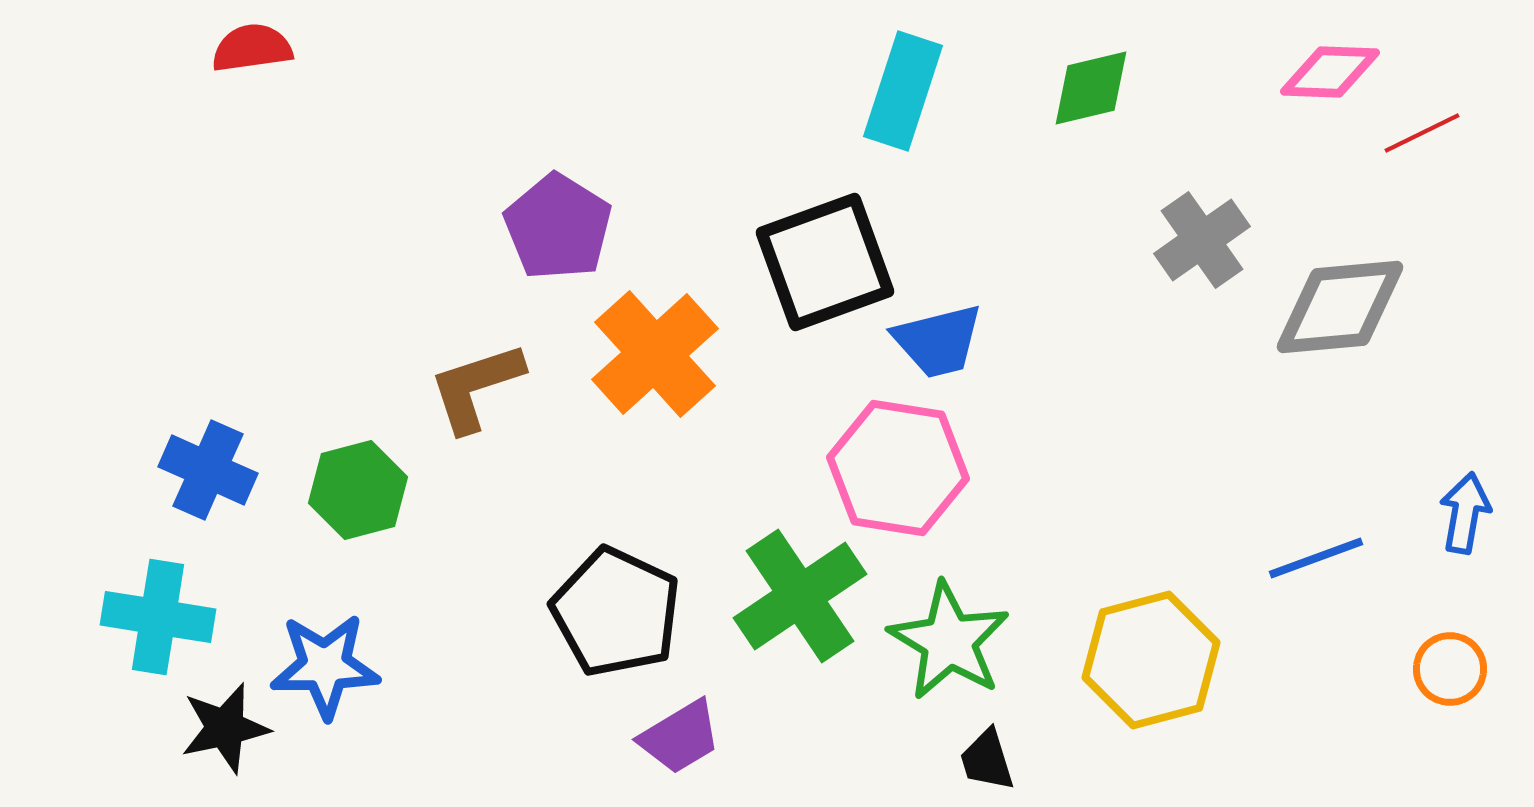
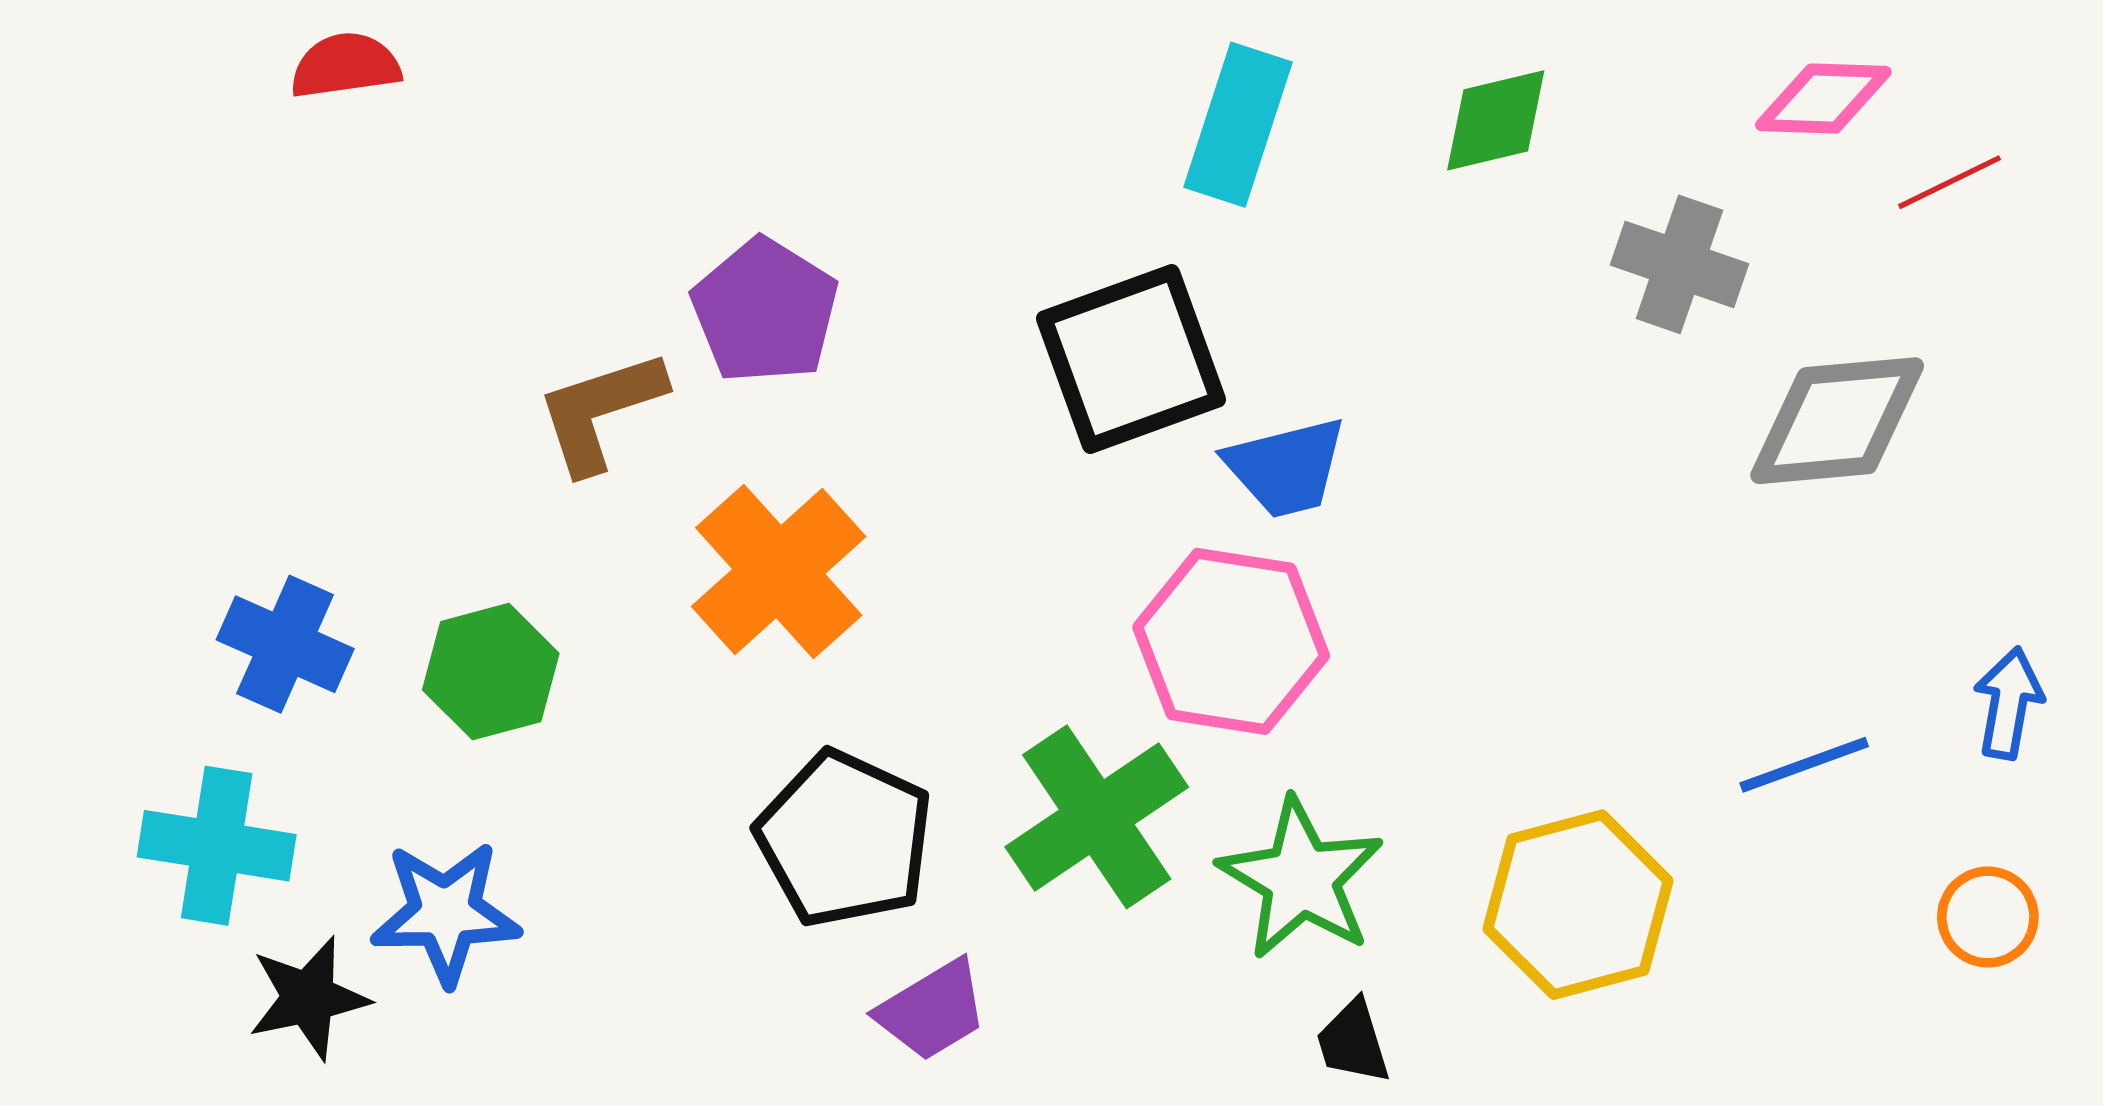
gray cross: (1202, 240) -> (1679, 264), moved, turned -36
orange cross: (655, 354) -> (779, 572), moved
brown L-shape: (476, 387) -> (600, 411), moved

